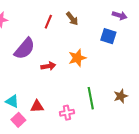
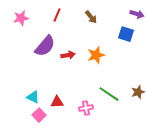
red line: (48, 22) -> (57, 15), moved
red arrow: (48, 66) -> (68, 55), moved
green line: (91, 98) -> (109, 94), turned -45

